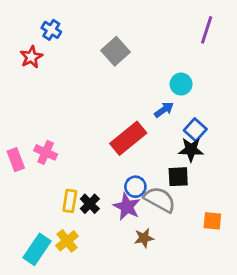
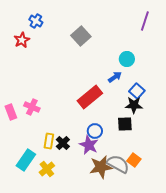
gray semicircle: (160, 200) -> (118, 164), moved
orange square: (212, 221) -> (134, 160), moved, turned 32
brown star: (144, 238) -> (101, 167), size x1.6
cyan rectangle: (37, 249) -> (26, 160), moved

